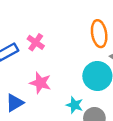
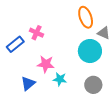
cyan star: (74, 105) -> (60, 79), moved

